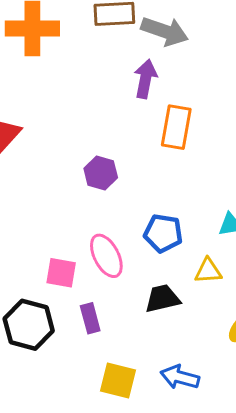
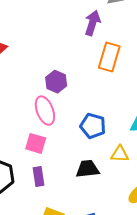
pink ellipse: (106, 256) -> (45, 111), moved
pink square: (61, 273) -> (36, 143), moved

